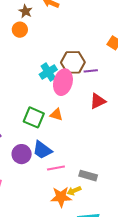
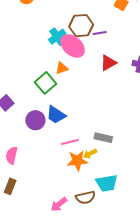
pink ellipse: (63, 82) -> (73, 46), turned -60
orange triangle: (56, 115) -> (62, 68), moved, turned -32
green square: (34, 117) -> (45, 83), turned 30
pink line: (56, 168) -> (70, 142), moved

